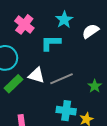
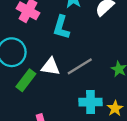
cyan L-shape: (51, 43) -> (61, 27), turned -65

